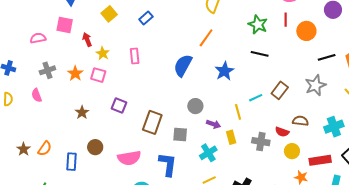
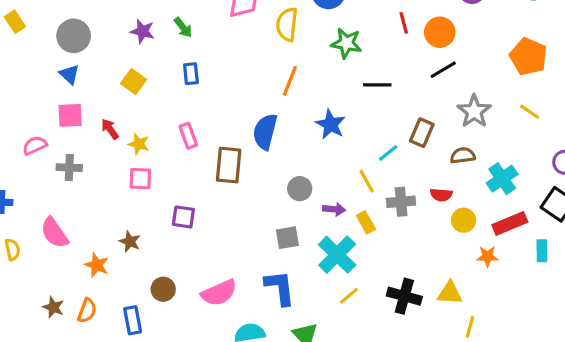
blue rectangle: (146, 18) -> (191, 74), turned -40
green star: (258, 25) -> (346, 43), moved
black line: (327, 57) -> (443, 70), moved
gray cross: (47, 70) -> (69, 168), moved, turned 35
orange star: (75, 73) -> (97, 265), moved
pink semicircle: (37, 95) -> (54, 233), size x1.5
brown semicircle: (300, 121) -> (463, 156), moved
brown rectangle: (152, 122) -> (229, 165), moved
cyan cross: (334, 127) -> (502, 179), moved
gray cross: (261, 142) -> (401, 202), moved
brown star: (24, 149) -> (53, 307), moved
cyan cross: (208, 153) -> (337, 255), size x1.4

